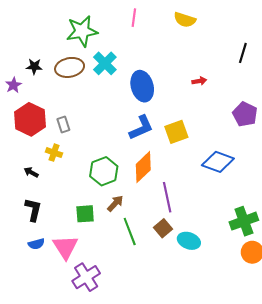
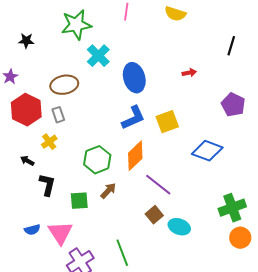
black star: (34, 66) -> (26, 41), moved
brown ellipse: (70, 67) -> (64, 85), moved
yellow cross: (54, 153) -> (49, 142), turned 35
purple line: (167, 197) -> (158, 185), turned -40
black L-shape: (33, 210) -> (47, 185), moved
green line: (130, 231) -> (122, 253), moved

